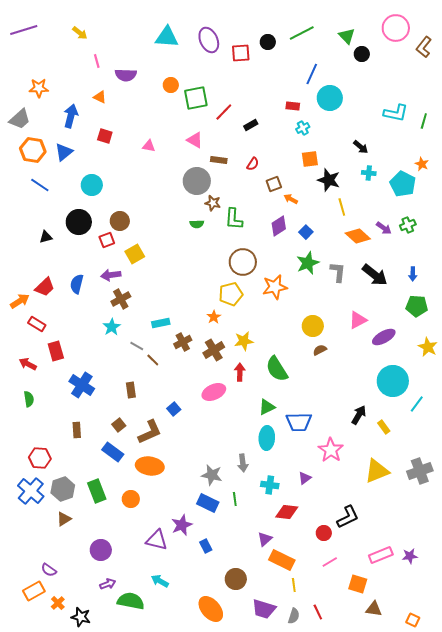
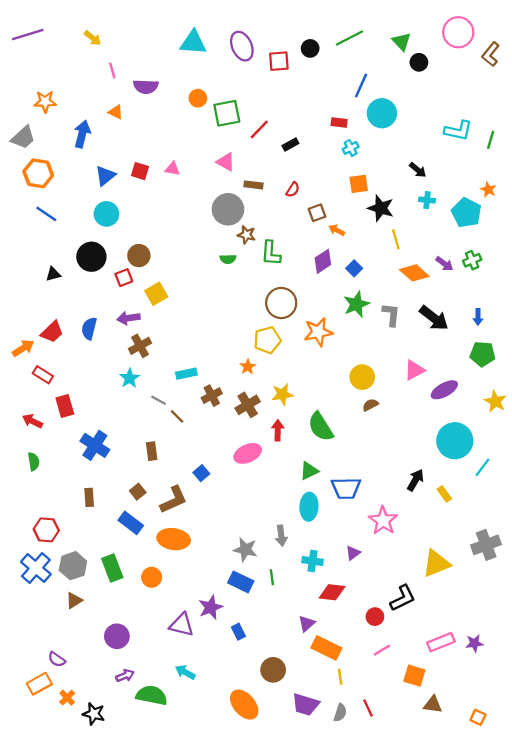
red square: (105, 136) -> (140, 171), moved
blue triangle: (64, 152) -> (105, 176), moved
yellow triangle: (377, 471) -> (436, 563), moved

